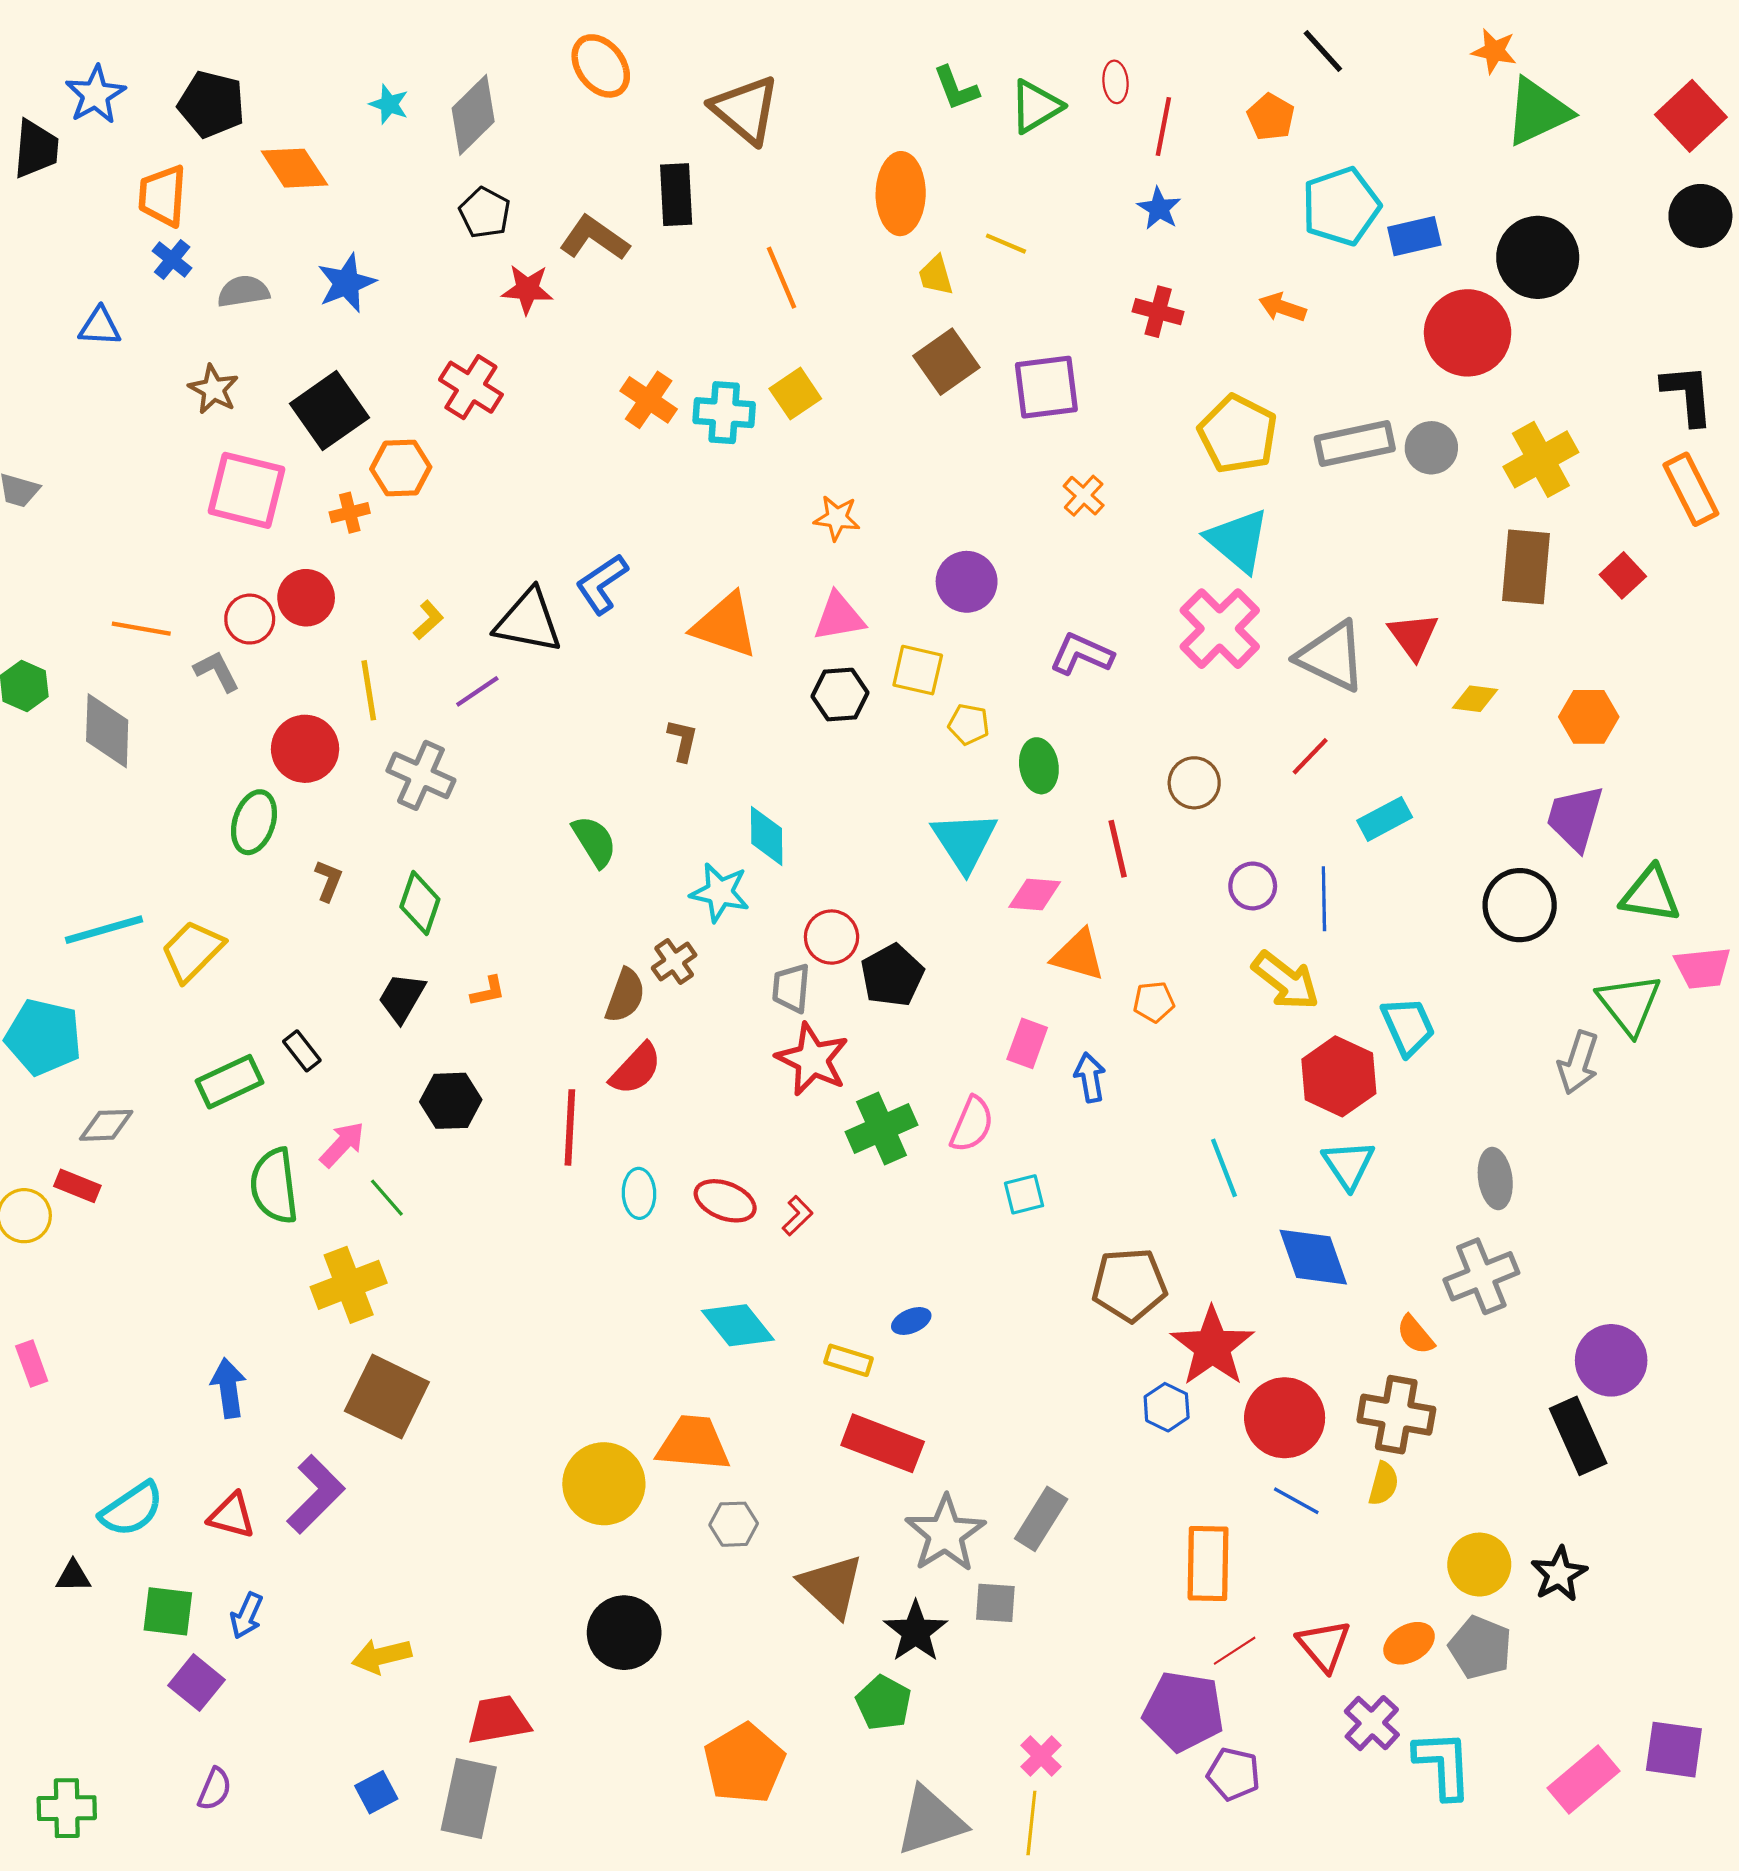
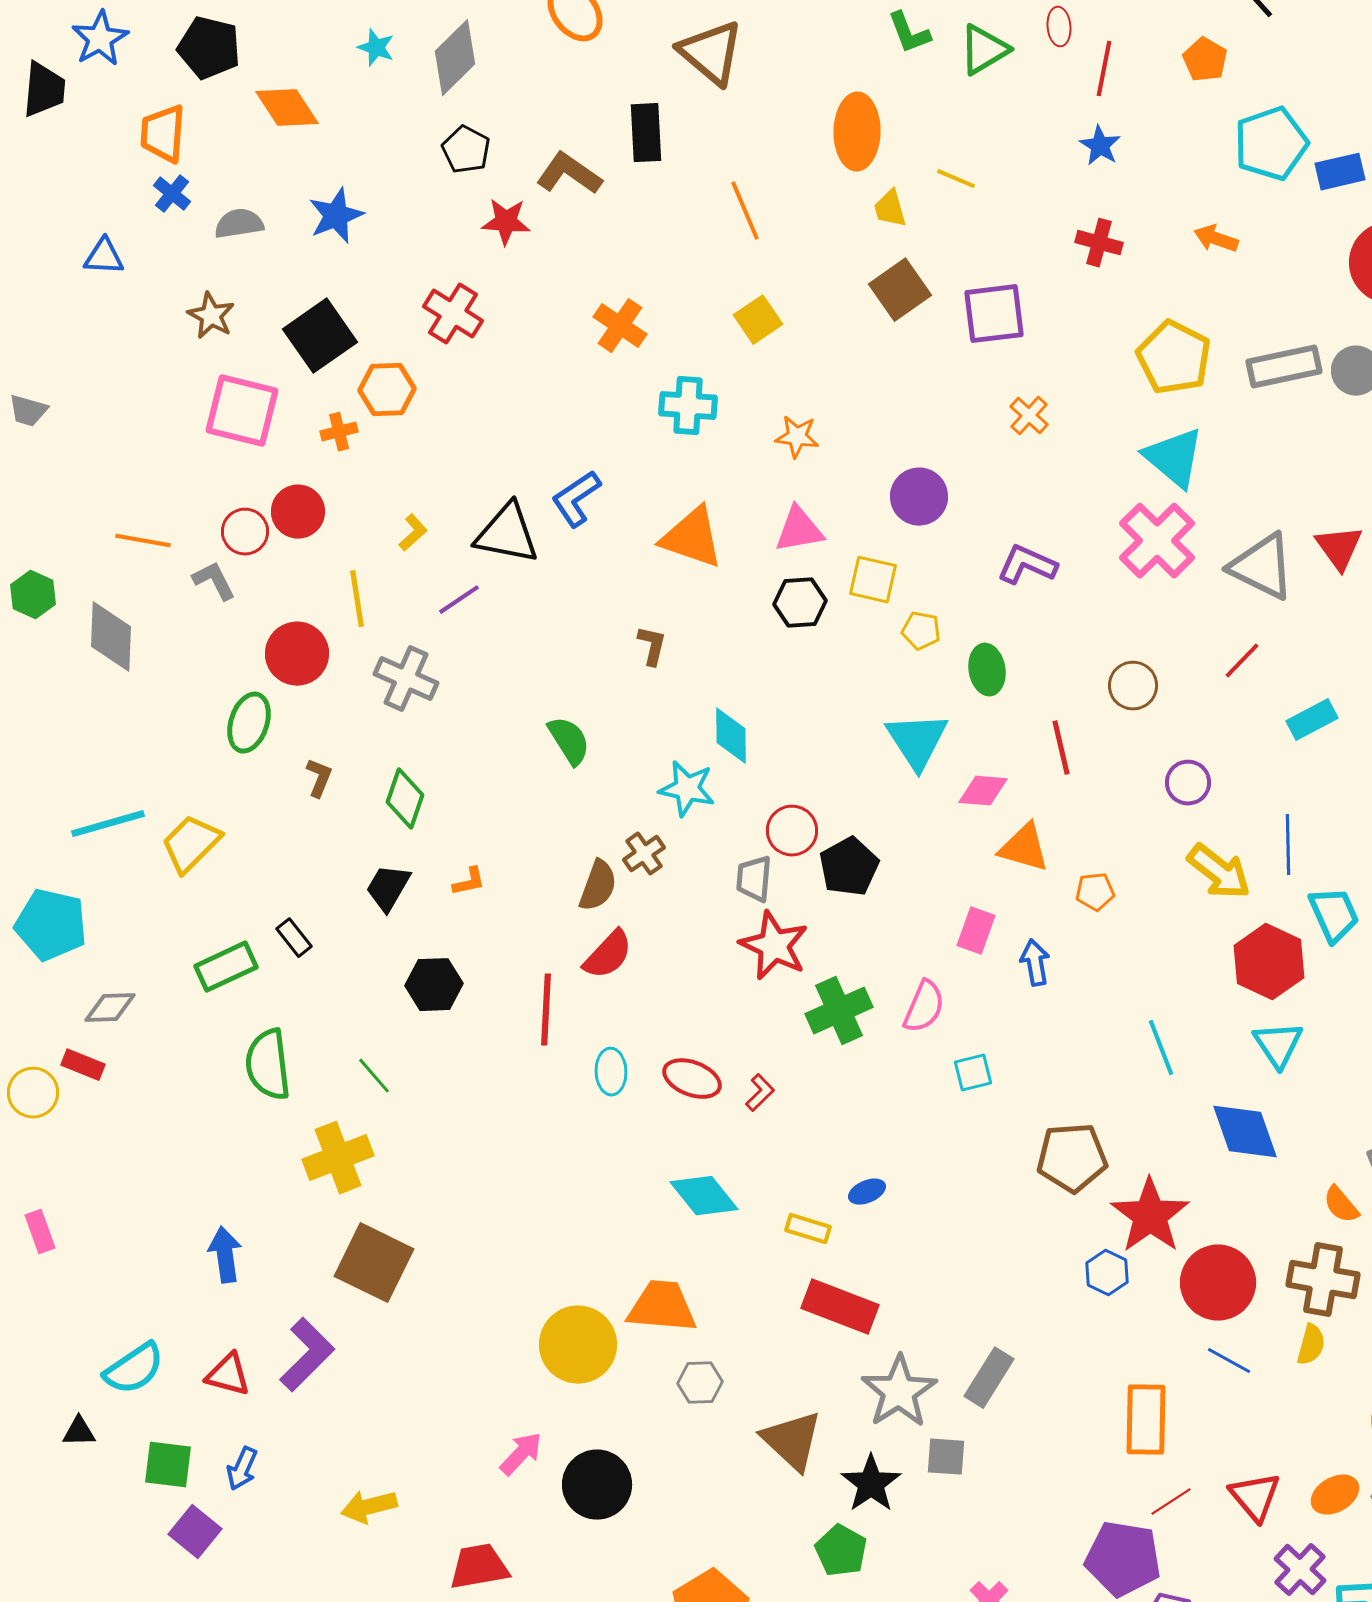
cyan cross: (724, 413) -> (688, 406), moved
blue line: (1324, 899) -> (1288, 845), moved
pink arrow: (342, 1144) -> (521, 1454), moved

